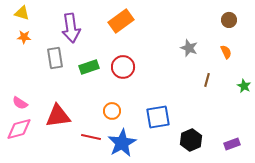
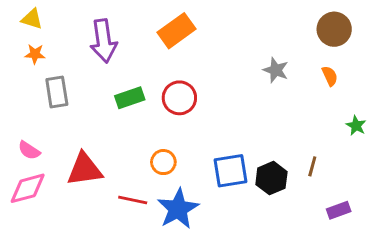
brown circle: (229, 20) -> (334, 29), size x1.5
gray rectangle: (55, 58) -> (57, 92), moved
brown line: (207, 80) -> (312, 166), moved
black hexagon: (191, 140) -> (271, 178), moved

